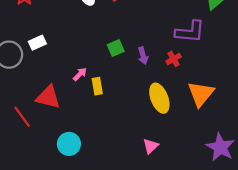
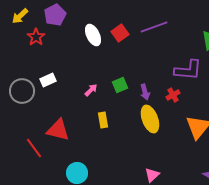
pink arrow: (80, 74) -> (91, 90), moved
yellow ellipse: (159, 98) -> (150, 119), moved

